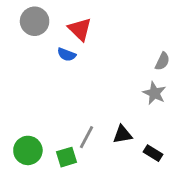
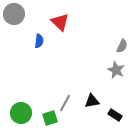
gray circle: (35, 21) -> (14, 14), moved
blue semicircle: (67, 55) -> (39, 41), moved, turned -104

